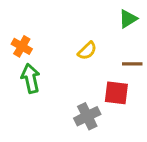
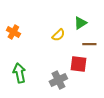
green triangle: (128, 19) -> (80, 23), moved
green arrow: (31, 78) -> (19, 73), moved

